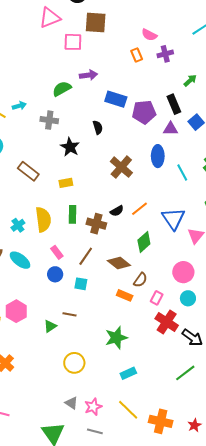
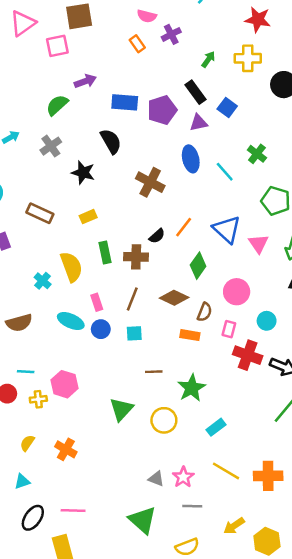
gray cross: (49, 120) -> (51, 146), turned -30
black semicircle: (98, 127) -> (111, 141), size x1.5
pink rectangle: (57, 252) -> (97, 302), turned 32
cyan ellipse: (20, 260) -> (71, 321), moved
pink circle: (183, 272) -> (237, 292), moved
brown line: (70, 314) -> (154, 372), moved
green triangle: (50, 326) -> (121, 409), moved, size x1.5
yellow circle: (74, 363) -> (164, 420), moved

